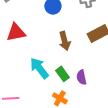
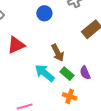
brown arrow: (65, 41) -> (58, 53), moved

